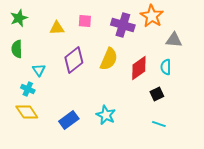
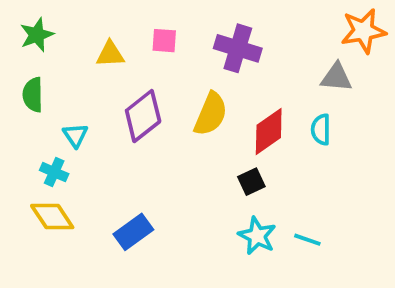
orange star: (152, 16) -> (363, 31), moved, turned 30
black square: (157, 94) -> (251, 182), moved
cyan star: (106, 115) -> (257, 236), moved

